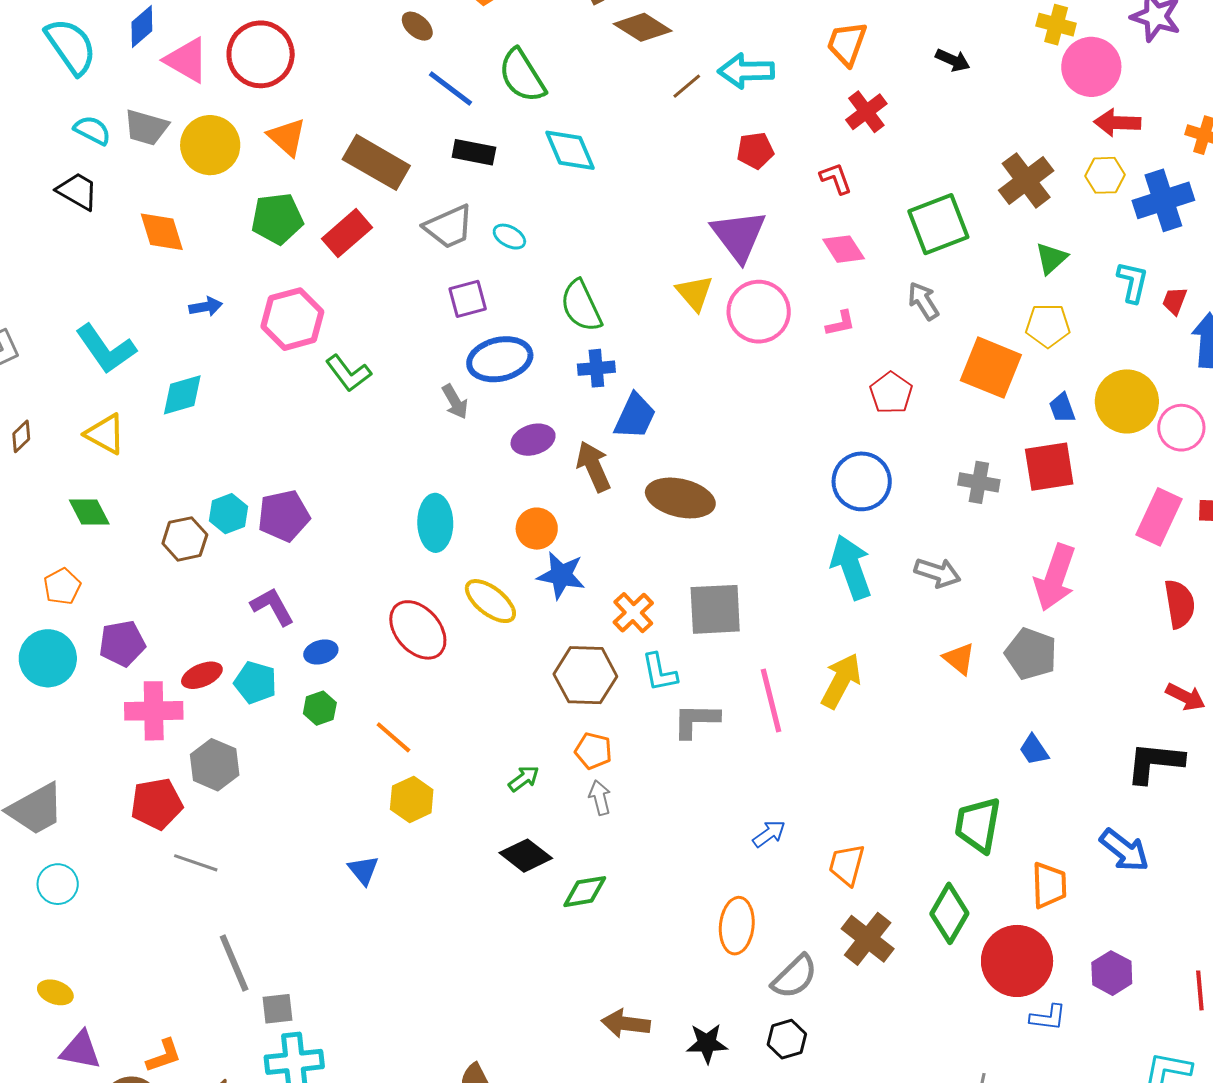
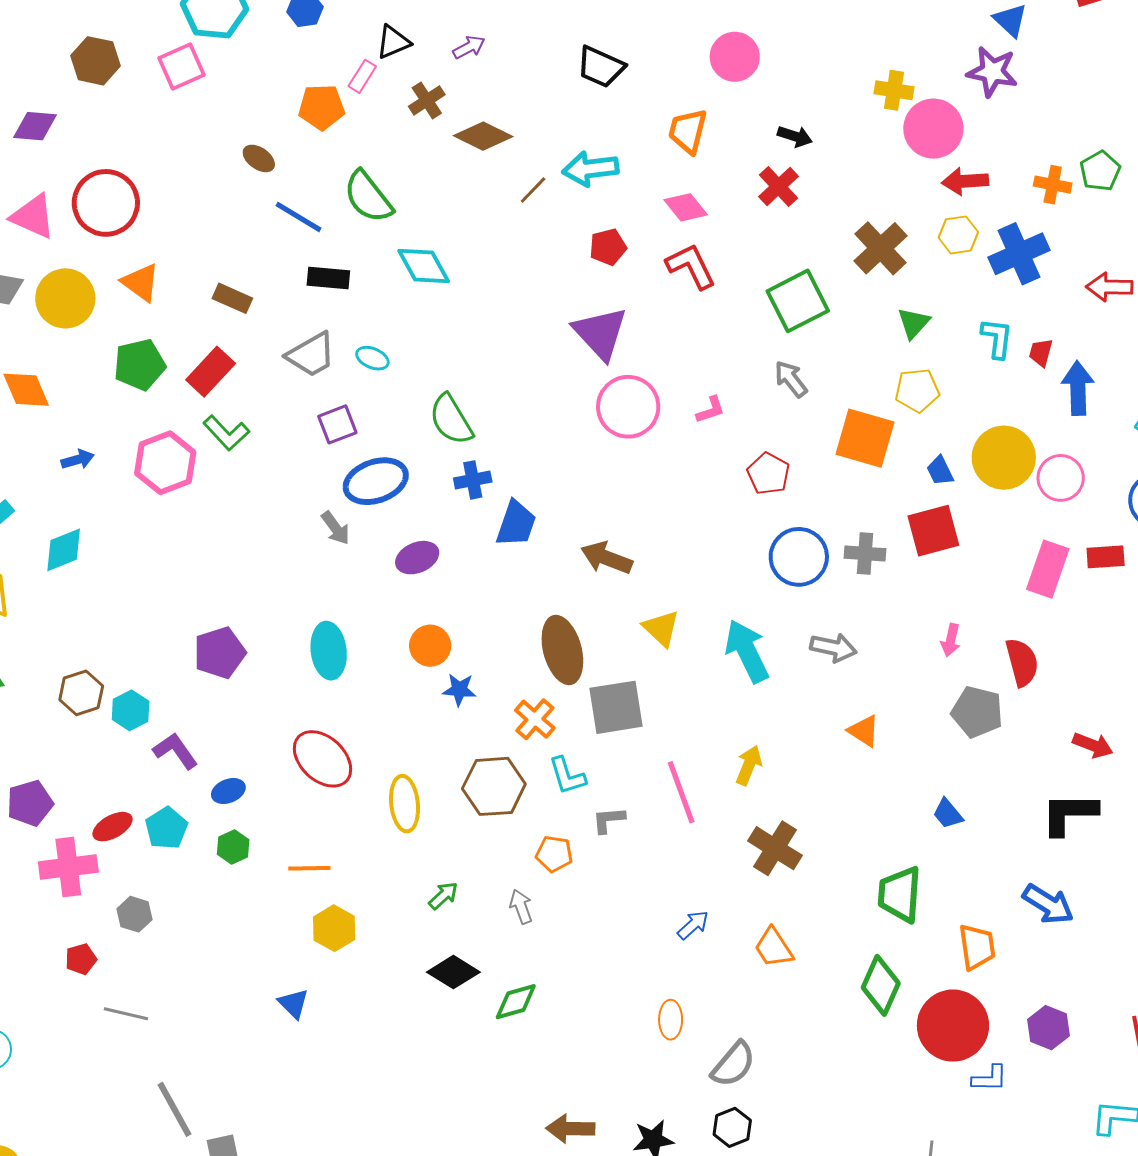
red cross: (866, 112) -> (779, 186), moved
brown rectangle: (376, 162) -> (232, 298), size x0.6
red L-shape: (836, 178) -> (691, 266), size x1.5
pink diamond: (844, 249) -> (686, 207), moved
yellow triangle: (695, 293) -> (661, 628), moved
green L-shape: (348, 373) -> (226, 433), moved
brown arrow: (594, 466) -> (607, 558), moved, turned -39
blue circle: (862, 481) -> (799, 557), moved
brown ellipse: (680, 498) -> (562, 650), moved, turned 68
cyan hexagon: (229, 514) -> (131, 710), moved
purple pentagon: (284, 516) -> (220, 653), moved
blue star: (561, 575) -> (459, 690), size x0.7
pink arrow: (1055, 577) -> (951, 640), size x0.5
yellow ellipse: (490, 601) -> (405, 804), moved, turned 52
red semicircle: (1180, 604) -> (1022, 662), moved
gray pentagon: (1031, 654) -> (977, 712), moved
yellow arrow: (841, 681) -> (749, 765), size x0.7
cyan pentagon: (255, 682) -> (166, 828), turned 30
gray L-shape: (696, 720) -> (609, 820), size x0.7
orange line: (393, 737) -> (309, 868), turned -36
orange pentagon: (593, 751) -> (554, 854), moved
gray hexagon: (215, 765) -> (134, 914), size x0.7
red pentagon: (157, 804) -> (81, 959), size x0.6
orange trapezoid: (847, 865) -> (774, 948), turned -42
orange ellipse: (737, 926) -> (671, 1020), size x0.7
brown cross: (868, 939) -> (775, 848), moved

